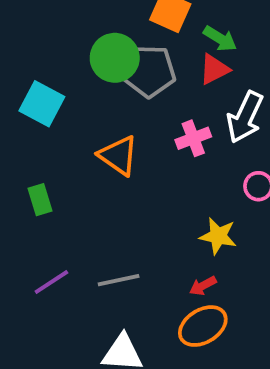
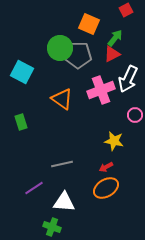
green arrow: (220, 39) -> (115, 38), turned -84
pink cross: (193, 138) -> (101, 90), size x1.5
purple line: (51, 282) -> (34, 188), moved

